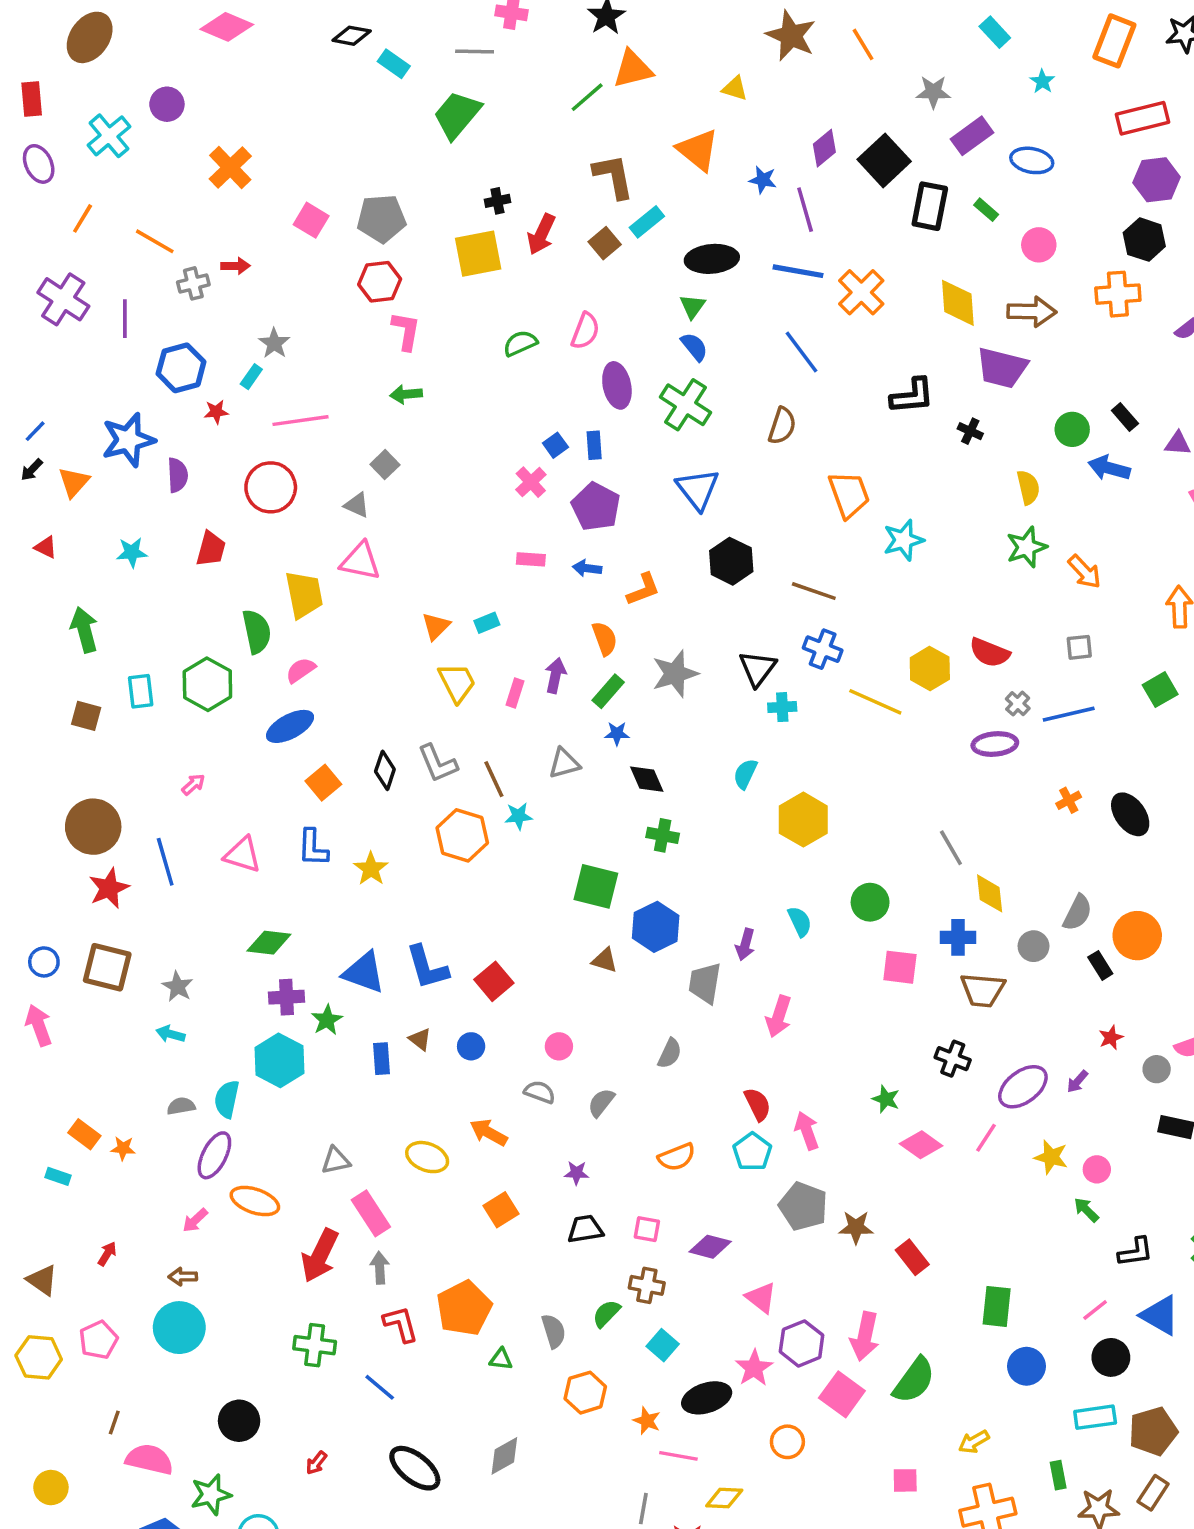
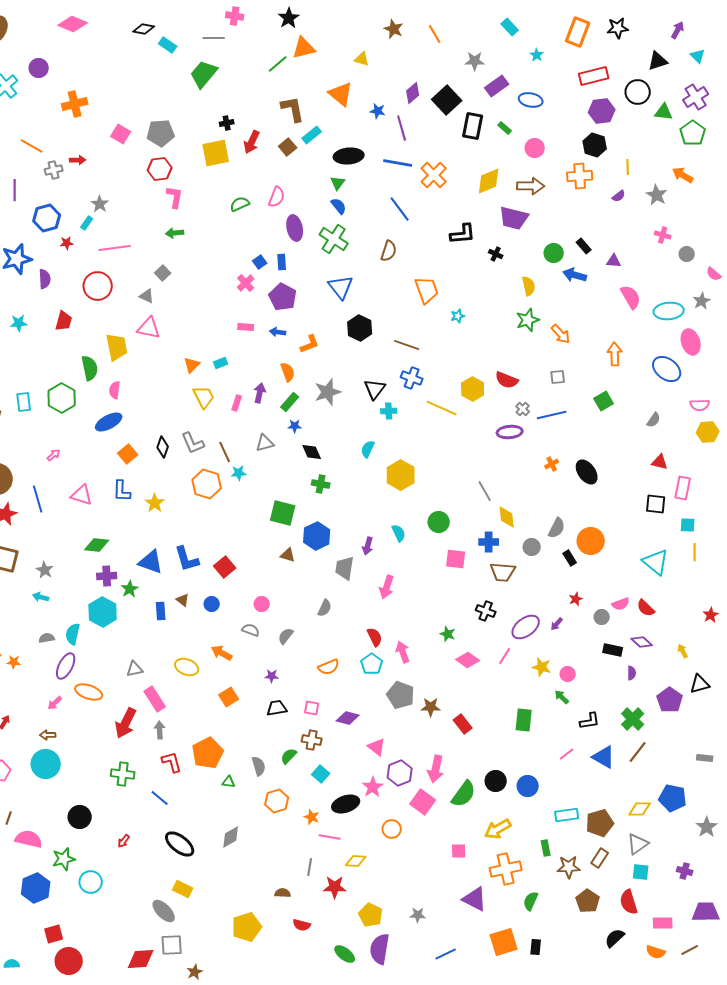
brown star: (791, 36) -> (394, 29), size x0.7
orange cross: (230, 167) -> (75, 104), turned 30
yellow diamond: (958, 303) -> (489, 181), turned 72
cyan star: (903, 540) -> (458, 316), size x0.6
pink semicircle: (301, 670) -> (115, 390), turned -48
green rectangle: (997, 1306) -> (524, 720), moved
black circle: (1111, 1357) -> (496, 781), moved
yellow arrow: (974, 1442) -> (498, 829), size x1.5

